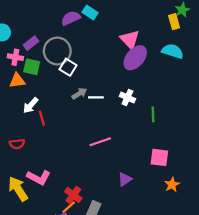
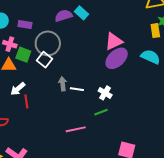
pink triangle: (130, 39) -> (114, 41), turned 42
purple rectangle: (31, 43) -> (25, 24), moved, turned 40
white square: (68, 67) -> (45, 60), moved
gray arrow: (79, 93) -> (63, 84), turned -72
green line: (153, 114) -> (101, 112), moved, turned 64

